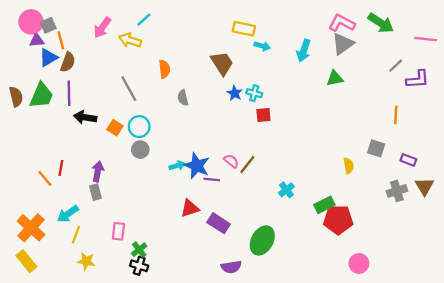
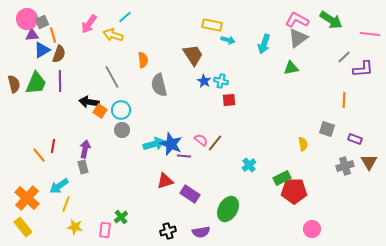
gray semicircle: (183, 98) -> (159, 85), size x1.6
black arrow: (85, 117) -> (89, 102), moved
cyan arrow: (177, 166) -> (154, 144), size x1.5
pink rectangle: (118, 231) -> (105, 230), moved
black cross: (139, 266) -> (168, 231), moved, turned -35

